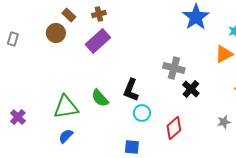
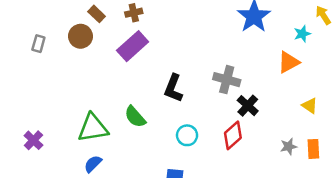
gray rectangle: (13, 39) -> (38, 44), moved
black L-shape: (131, 90) -> (173, 88), moved
red diamond: (174, 128) -> (233, 135), moved

